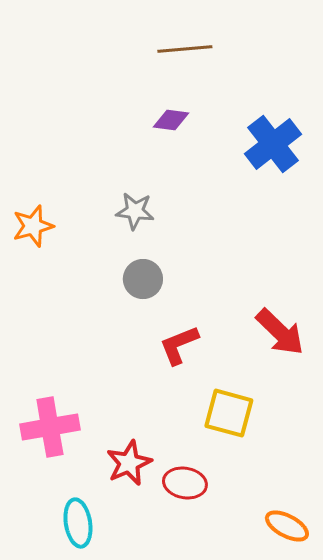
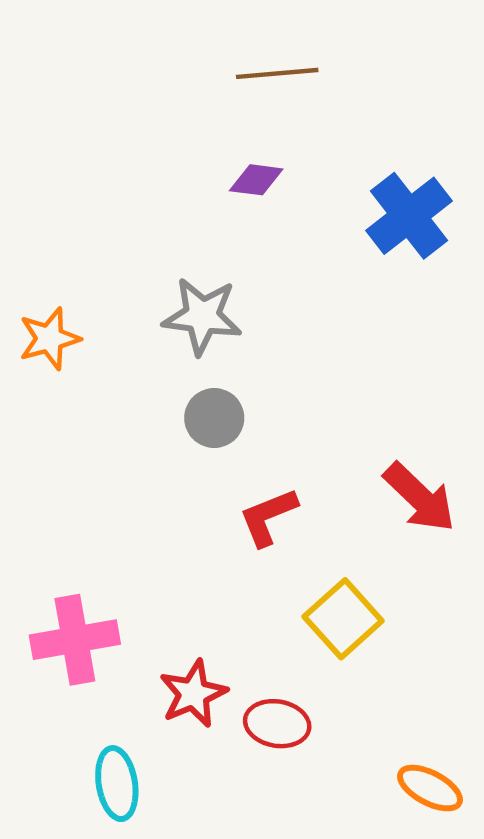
gray star: (135, 211) -> (202, 316), size x1.4
yellow square: (229, 413) -> (343, 619), turned 33

